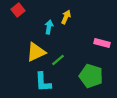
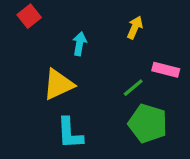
yellow arrow: (66, 17) -> (135, 27), moved
green line: (58, 60) -> (133, 88), moved

